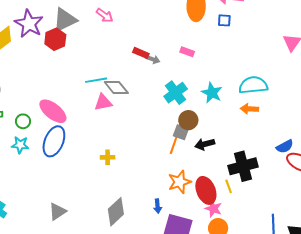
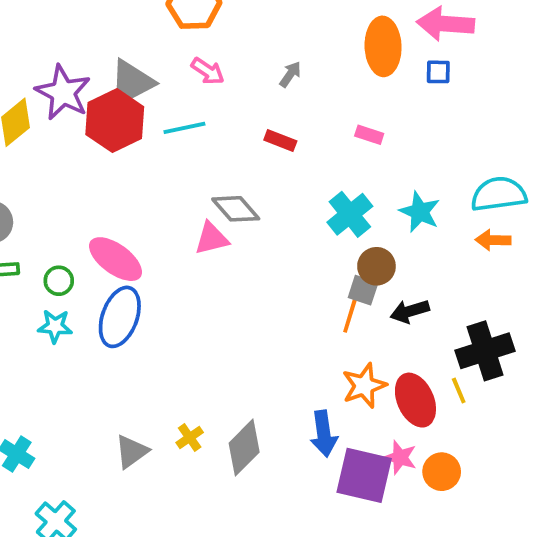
red hexagon: (55, 39) -> (115, 121), size x1.4
gray arrow: (153, 59) -> (290, 74), moved, turned -72
cyan line: (96, 80) -> (184, 128), moved
yellow cross: (108, 157) -> (190, 438), moved, turned -32
blue arrow: (158, 206) -> (324, 434), size x1.6
pink star: (213, 209) -> (400, 457), moved

